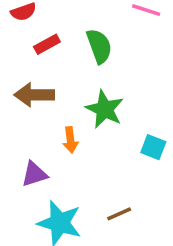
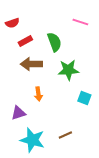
brown arrow: (34, 95) -> (31, 64), moved
green star: (105, 109) -> (68, 70), moved, turned -30

